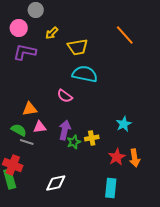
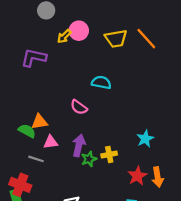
pink circle: (19, 28) -> (79, 31), moved
yellow trapezoid: (78, 47) -> (116, 39), moved
cyan semicircle: (85, 74) -> (101, 82), size x0.7
green semicircle: (19, 130) -> (27, 131), moved

